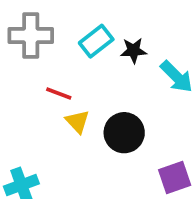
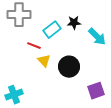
cyan rectangle: (96, 41) -> (52, 30), moved

